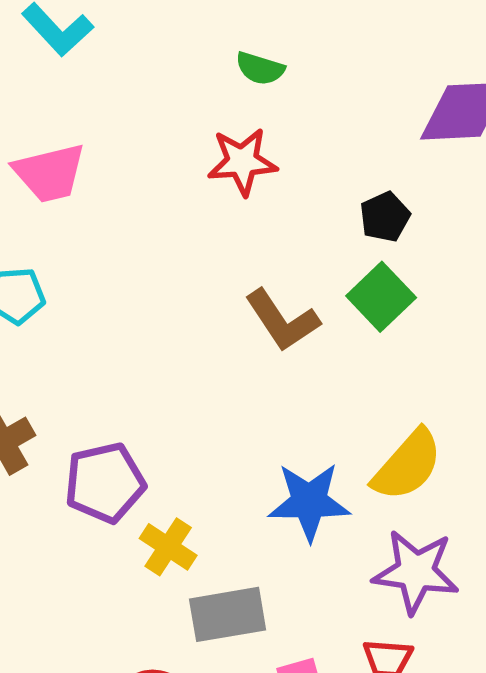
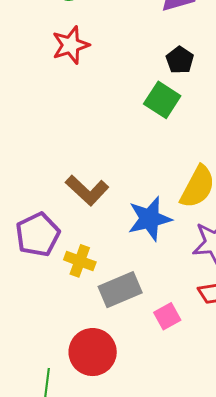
black pentagon: (385, 217) -> (180, 60), moved
brown L-shape: (282, 320) -> (87, 190), moved

